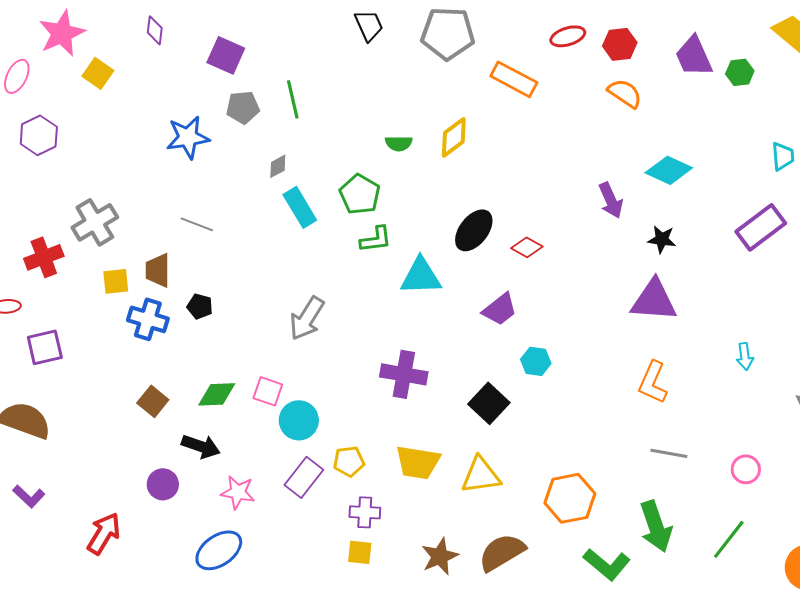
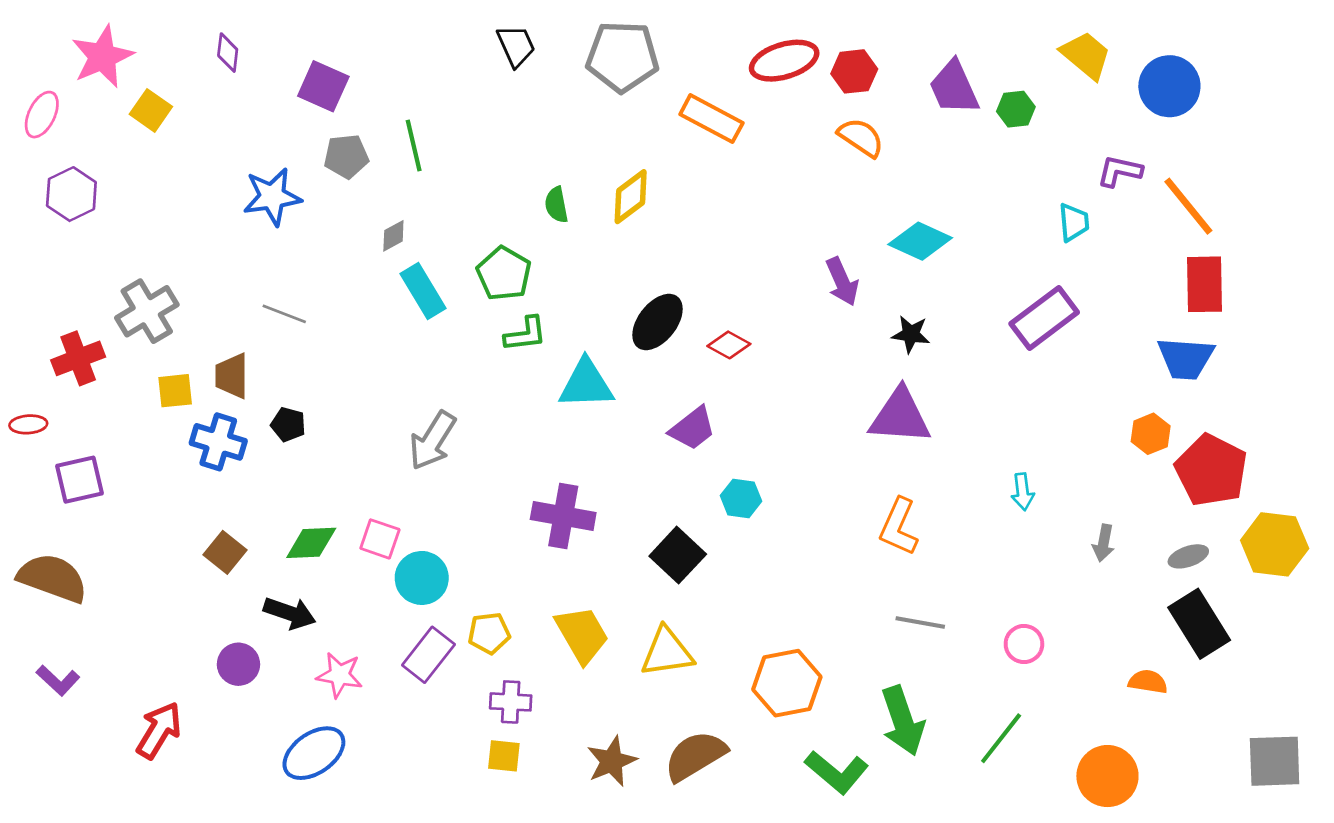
red ellipse: (568, 36) -> (784, 61), size x1.4
green semicircle: (399, 143) -> (556, 205), turned 80
yellow trapezoid: (418, 462) -> (582, 635), turned -129

